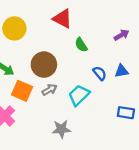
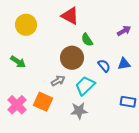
brown circle: (44, 65) -> (72, 58), moved
orange square: (22, 91) -> (43, 102), moved
gray star: (61, 129) -> (79, 111), moved

